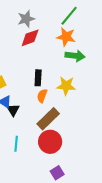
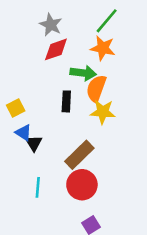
gray star: (26, 19) -> (51, 25), turned -30
green arrow: (75, 56) -> (83, 73), moved
orange semicircle: (42, 96) -> (96, 88), moved, size x1.5

